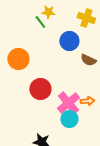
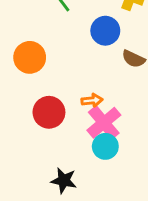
red circle: (40, 89) -> (49, 112), moved
orange arrow: (87, 101) -> (92, 100), moved

